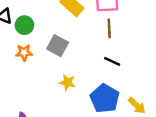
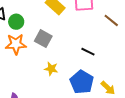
brown line: (109, 28) -> (111, 20), moved, turned -49
orange star: (24, 52) -> (16, 44), size x1.5

